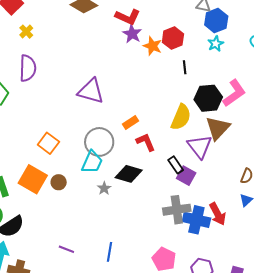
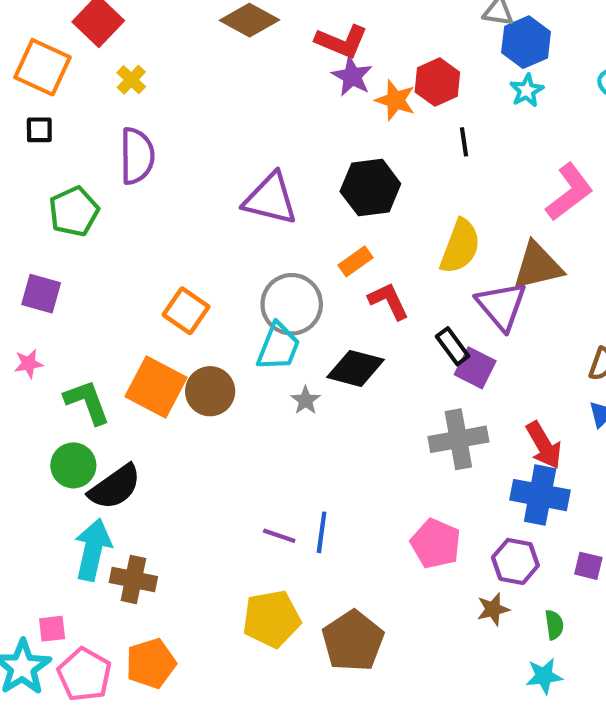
black hexagon: (208, 98) -> (370, 188), moved
brown triangle: (218, 128) -> (538, 266), turned 36
brown circle: (59, 182) -> (210, 391), size x1.5
blue cross: (196, 220) -> (540, 495), moved
purple line: (66, 249) -> (279, 536), moved

